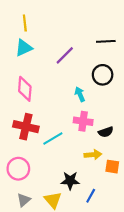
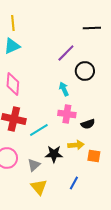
black line: (106, 41) -> (92, 28), moved
purple line: (65, 55) -> (66, 53), moved
black star: (70, 181) -> (54, 154), moved
gray triangle: (24, 200) -> (34, 165), moved

